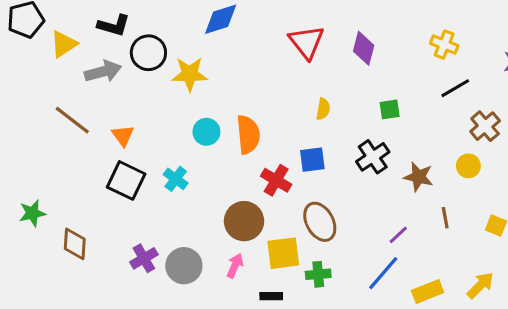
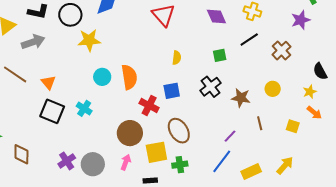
purple diamond: (364, 48) -> (216, 16), moved, turned -35
black circle: (148, 53) -> (70, 15), moved
black line: (455, 88) -> (249, 39), moved
brown cross: (485, 126) -> (281, 51), moved

